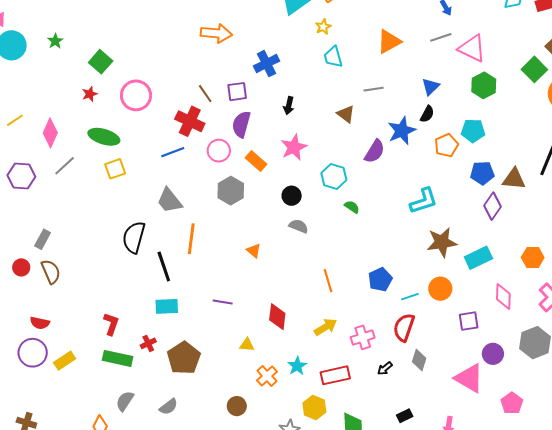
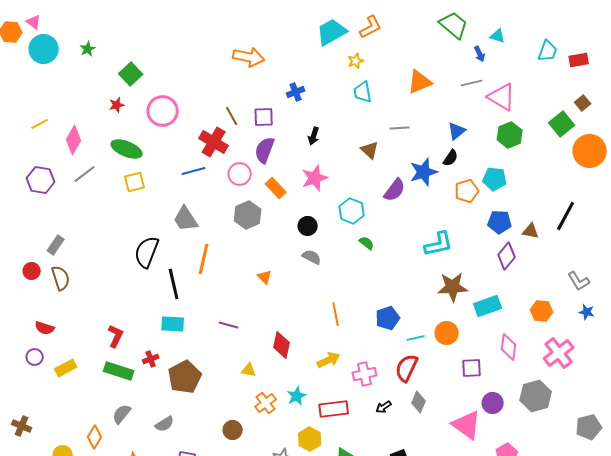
blue cross: (267, 64) -> (296, 92), size x0.7
brown triangle: (514, 179) -> (531, 231), size x0.7
purple circle: (33, 353) -> (35, 357), size x0.6

